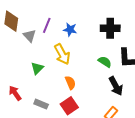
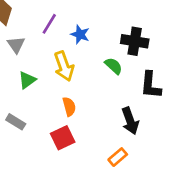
gray triangle: (30, 36) -> (16, 45), moved
green semicircle: (105, 62) -> (114, 66), moved
gray rectangle: (41, 104) -> (16, 122), moved

